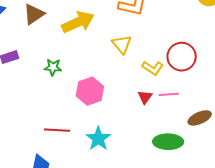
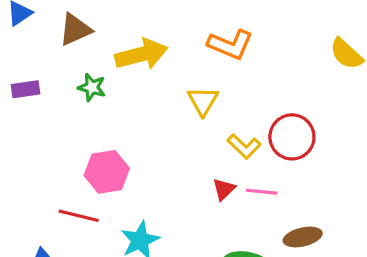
green star: (53, 67) -> (92, 87), moved
pink hexagon: (90, 91) -> (107, 172), moved

